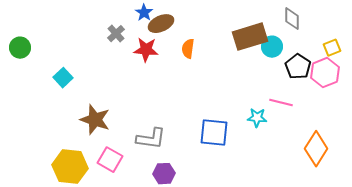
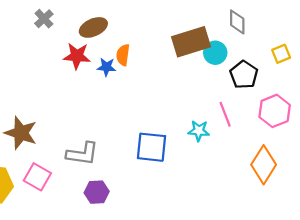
blue star: (144, 13) -> (107, 67), moved, turned -30
gray cross: (116, 34) -> (44, 19), moved
pink hexagon: (325, 73) -> (275, 111), moved
pink line: (281, 103) -> (225, 114), turned 55

